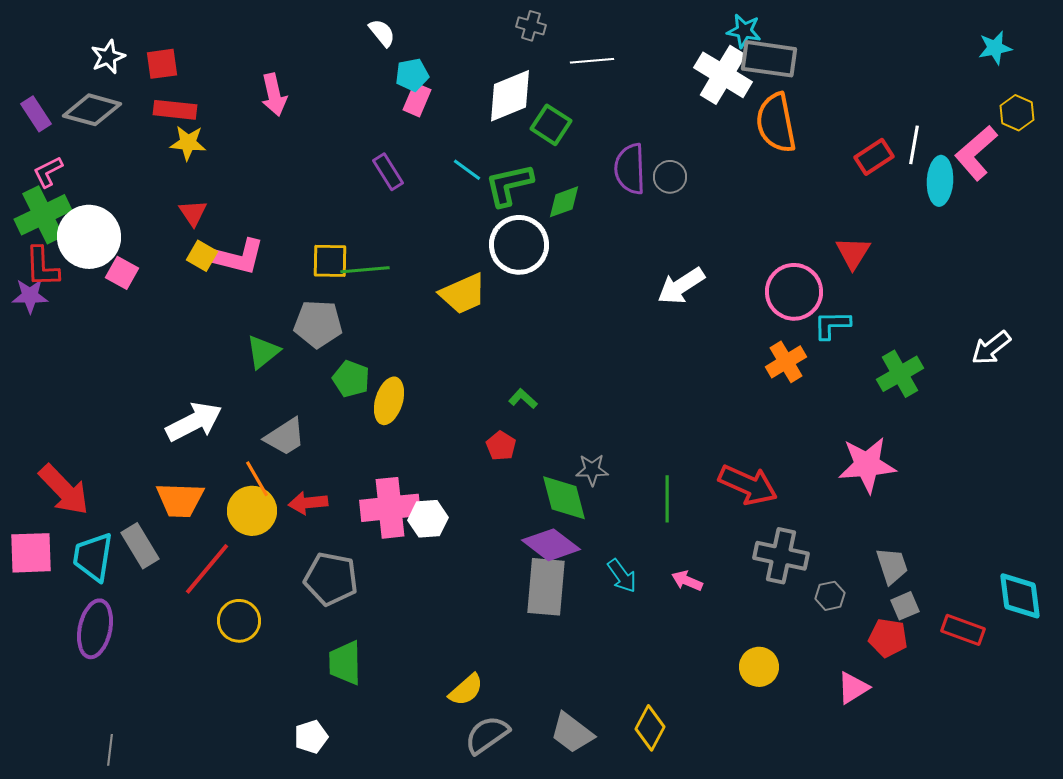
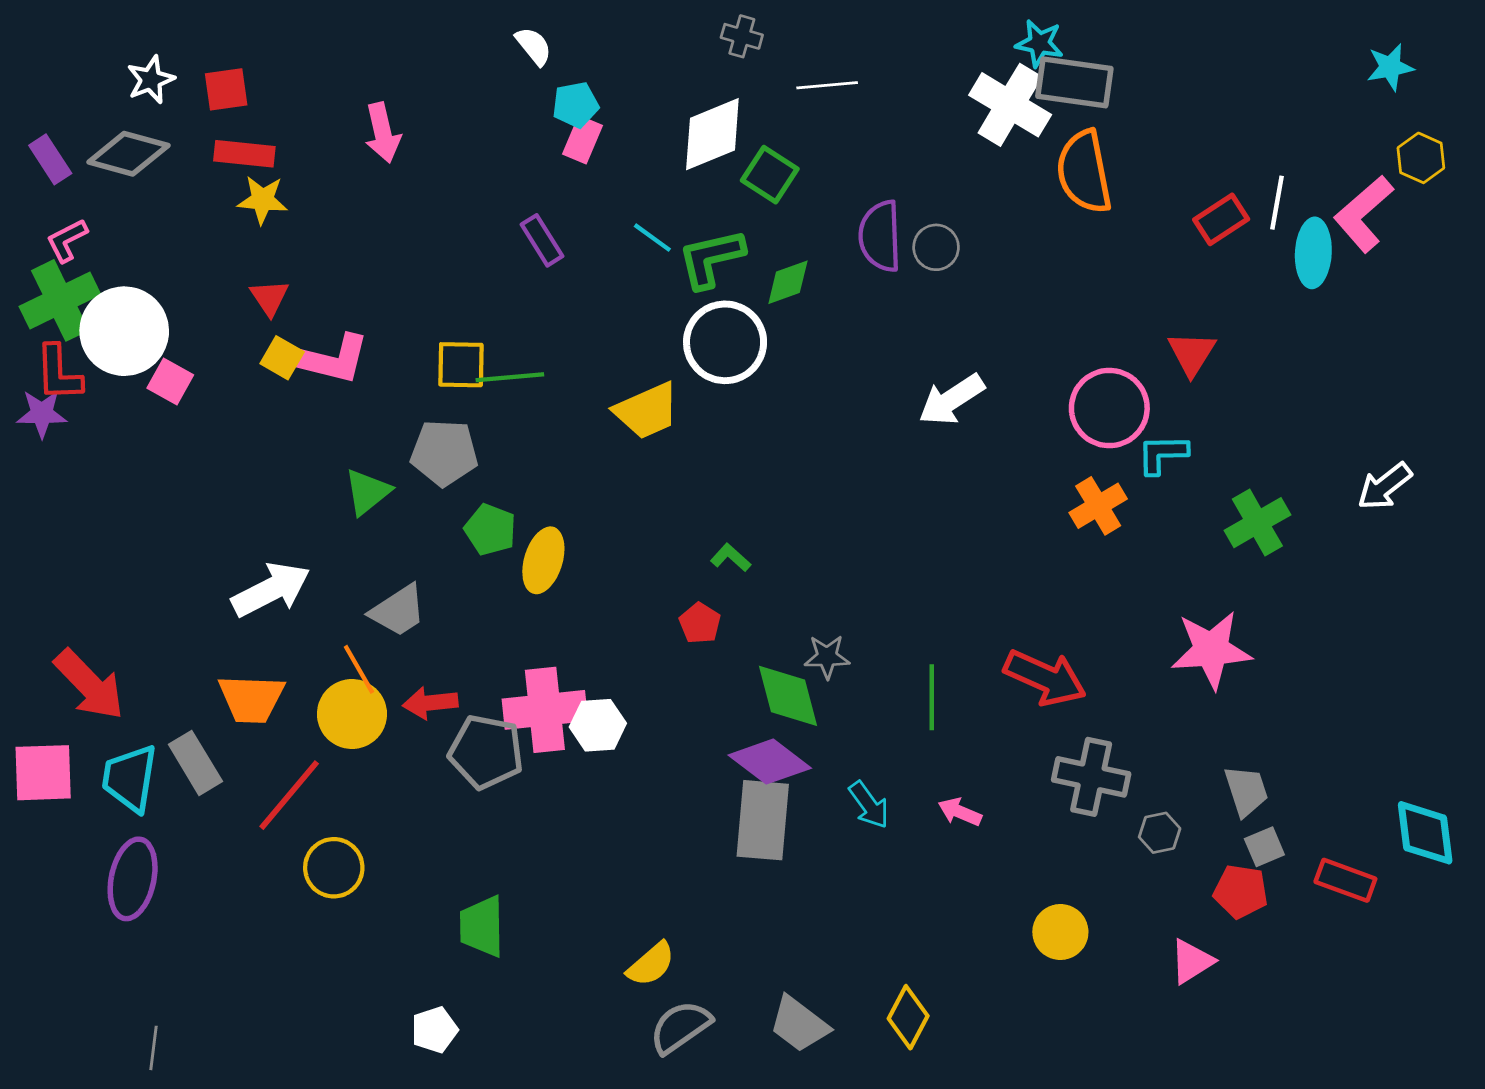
gray pentagon: (331, 579) -> (486, 752), moved

